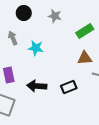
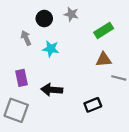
black circle: (24, 13) -> (44, 19), moved
black rectangle: (69, 87) -> (93, 105), moved

